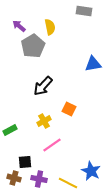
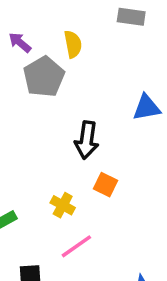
black arrow: (43, 86) -> (87, 140), moved, turned -35
yellow cross: (44, 121) -> (63, 205), turned -32

